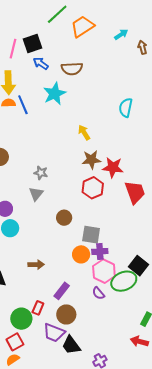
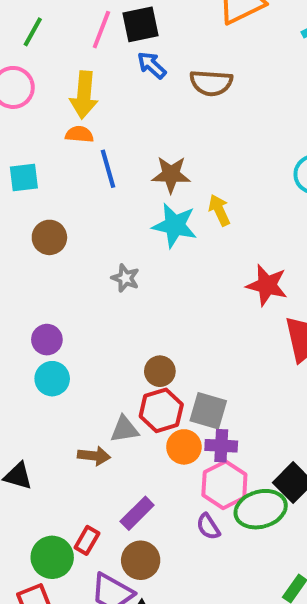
cyan star: (55, 94) -> (175, 225), moved, turned 30
blue line: (23, 105) -> (108, 169), moved
brown star: (91, 160) -> (171, 174), moved
red hexagon: (93, 188) -> (161, 410), moved
gray triangle: (36, 194) -> (124, 429), moved, turned 35

